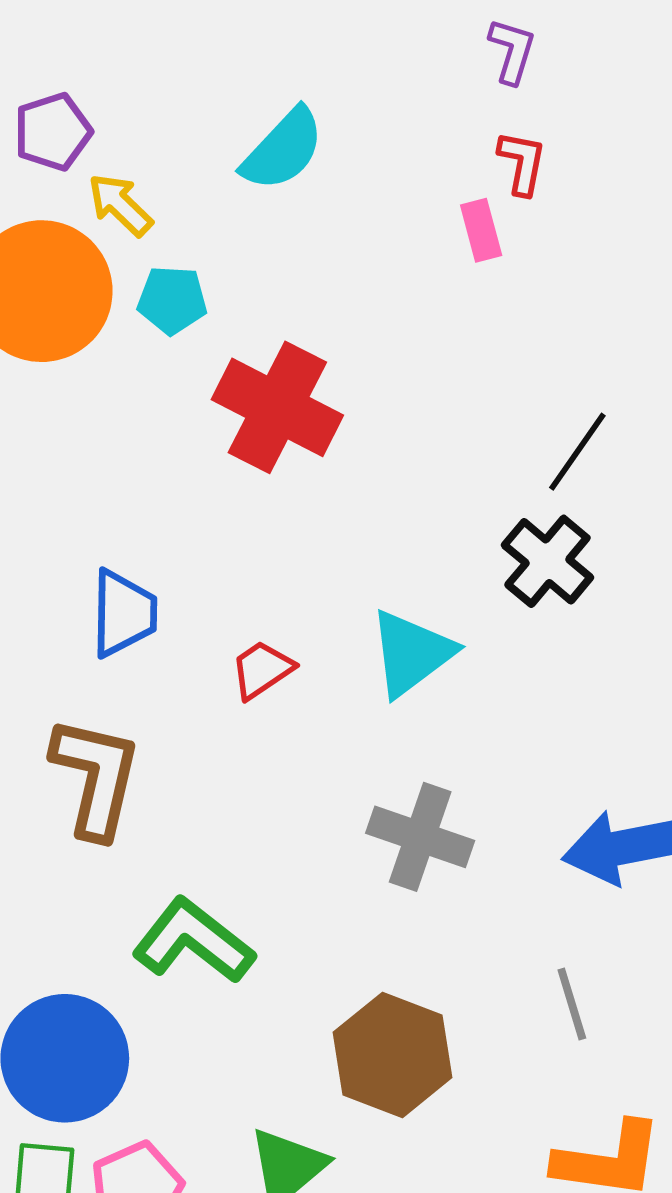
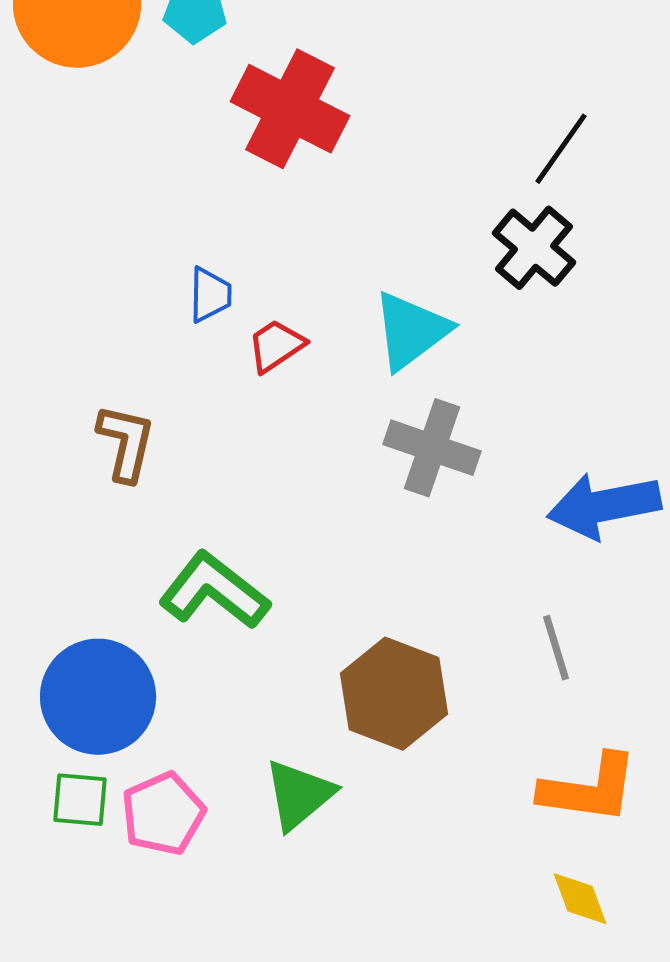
blue trapezoid: (124, 613) -> (210, 295), moved, size x0.7
brown L-shape: (96, 777) -> (126, 443), size x0.7
gray cross: (420, 837) -> (432, 448), moved

